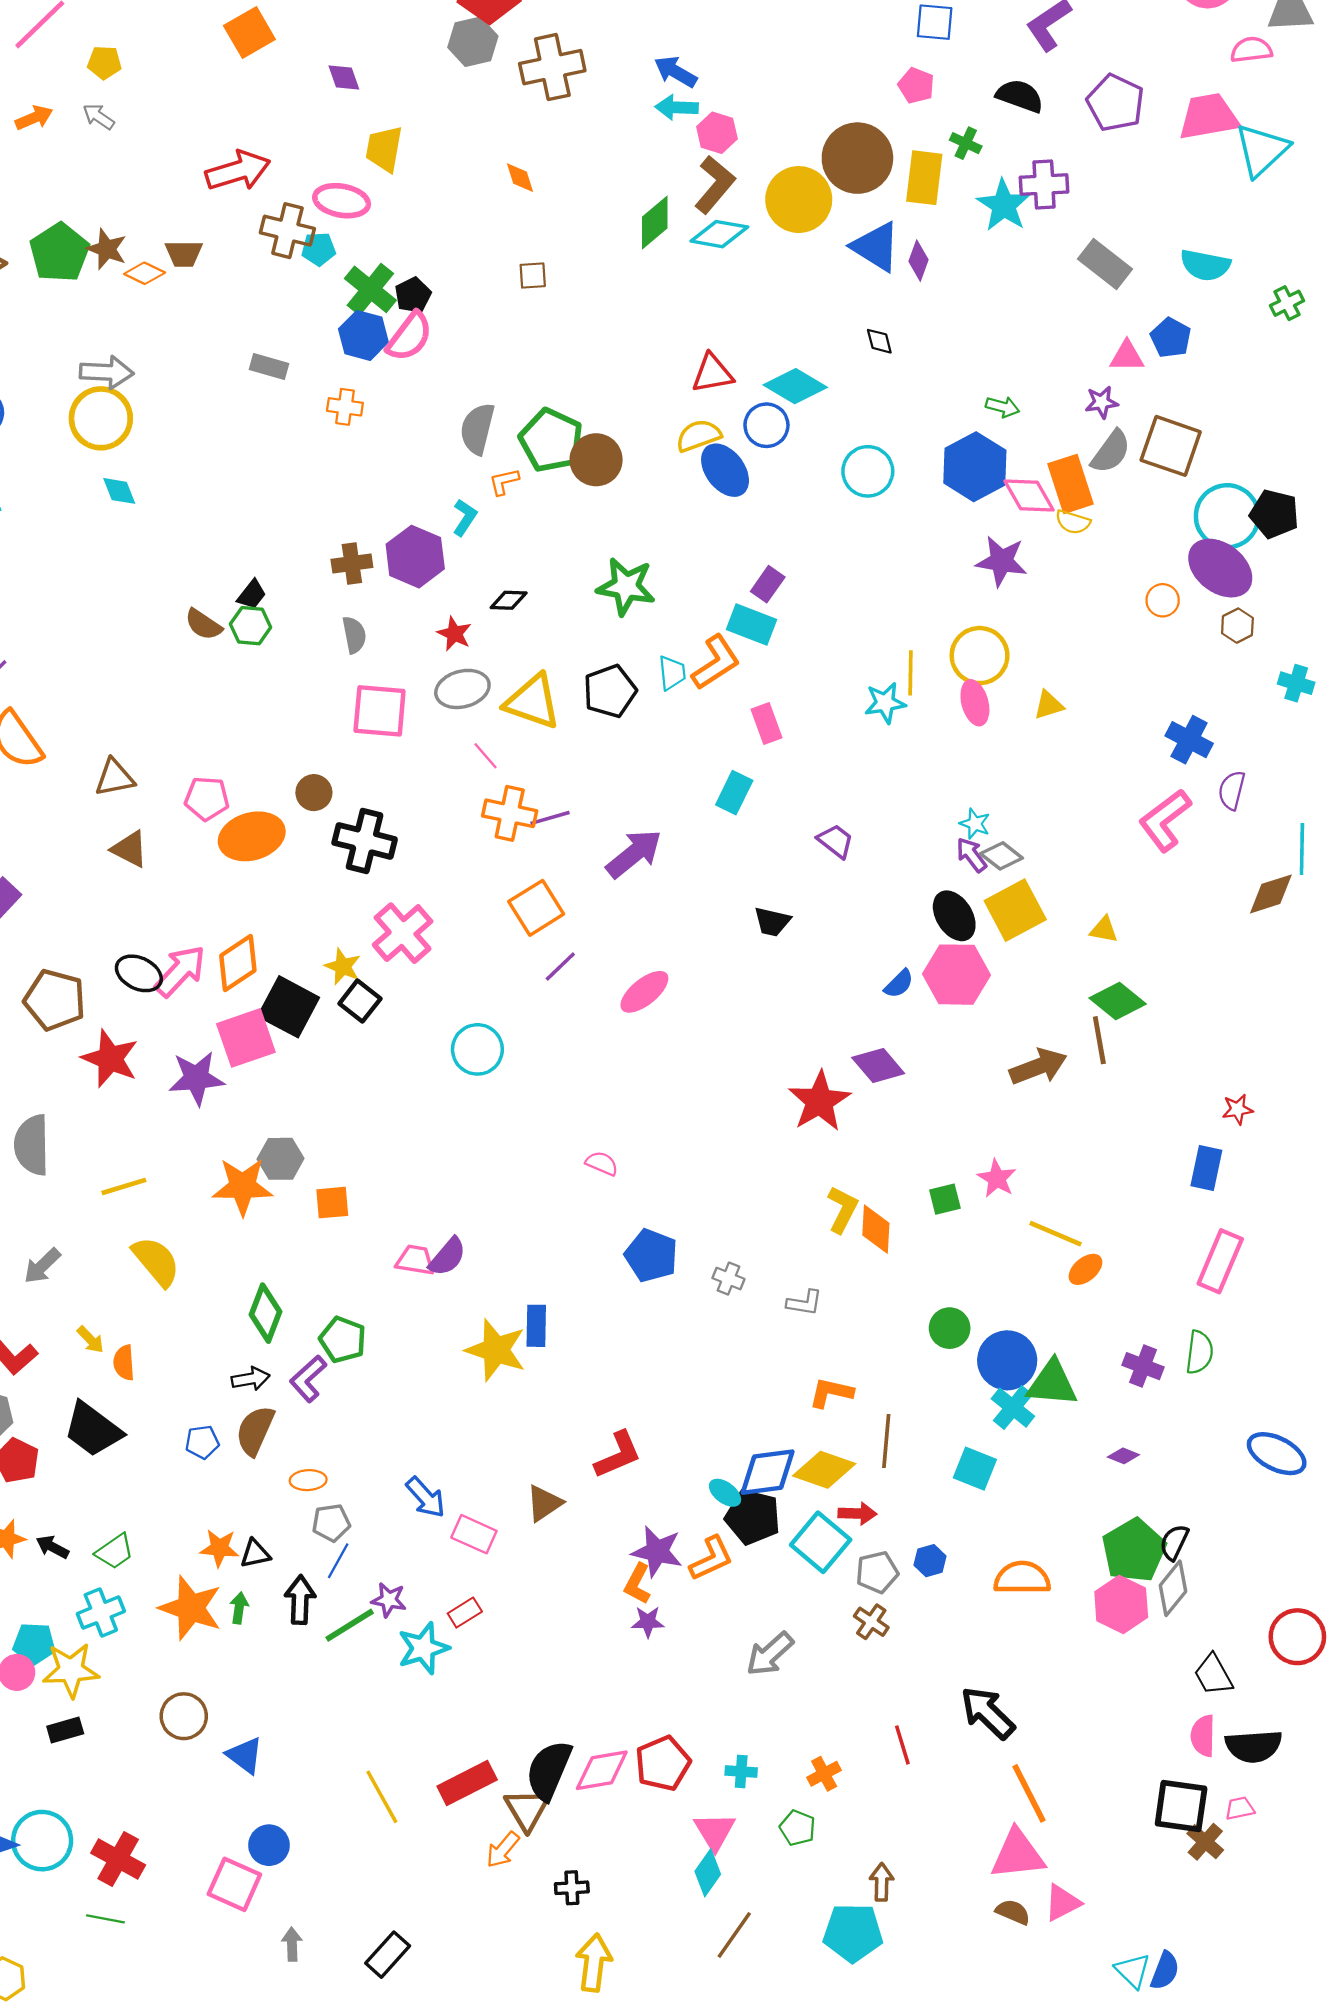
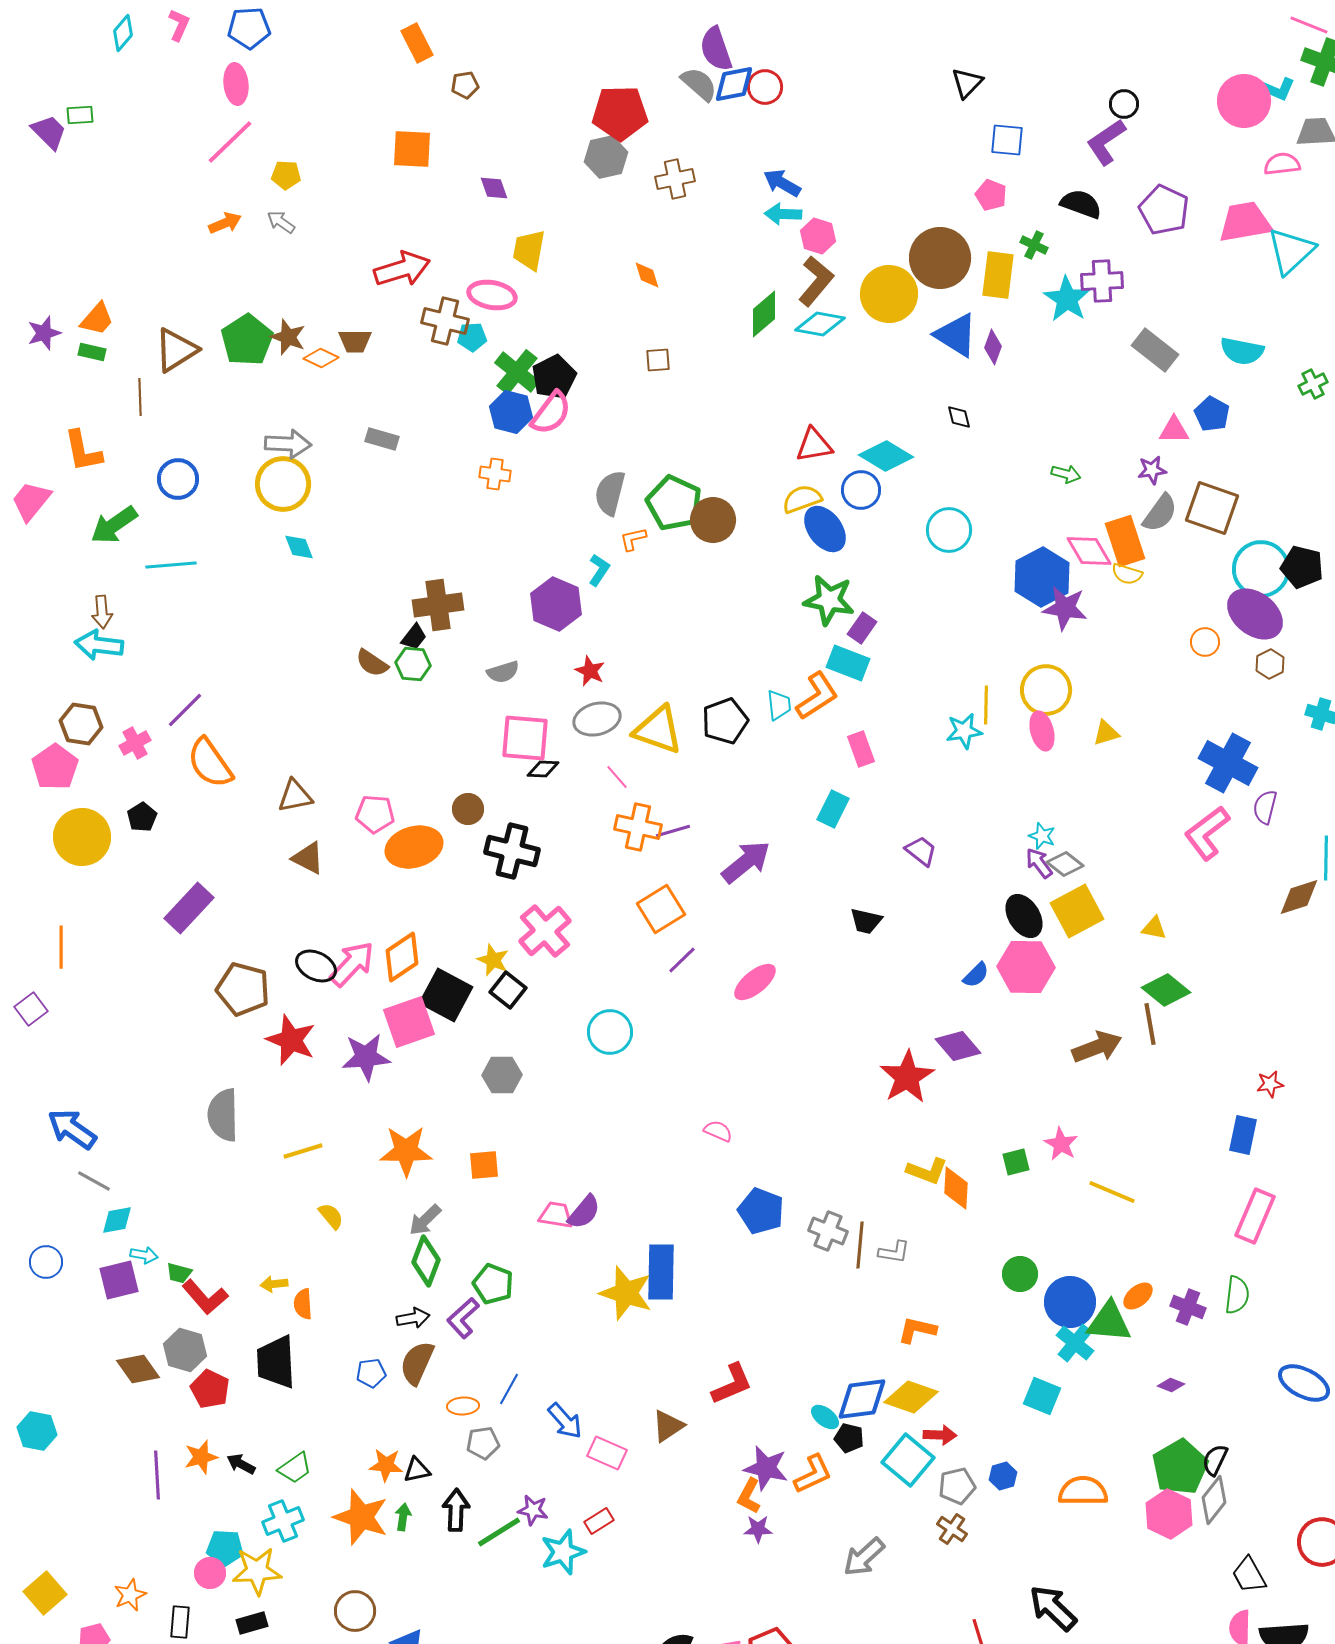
orange square: (249, 33) -> (412, 149), turned 33
brown cross: (552, 67) -> (675, 179), size x0.7
black pentagon: (413, 295) -> (554, 377), size x1.4
gray rectangle: (269, 367) -> (382, 439), moved
blue hexagon: (975, 467) -> (1042, 577), moved
brown cross: (352, 563) -> (438, 605), moved, size x1.4
green star: (626, 586) -> (829, 600), moved
black diamond: (509, 600) -> (543, 769), moved
gray semicircle: (354, 635) -> (503, 672), turned 84
blue cross: (1189, 740) -> (1228, 763), size x1.4
gray hexagon: (281, 1159) -> (502, 1075), moved
yellow L-shape: (842, 1209) -> (927, 1171), turned 84
yellow semicircle: (156, 1261) -> (331, 1216), size x0.6
gray arrow: (42, 1266) -> (425, 1220), moved
orange ellipse: (1085, 1269) -> (1138, 1296), moved
gray cross: (728, 1279) -> (828, 1231), size x1.4
blue rectangle: (536, 1326) -> (661, 1272), size x1.5
yellow arrow: (90, 1340) -> (274, 1284), turned 128
black trapezoid: (93, 1429) -> (276, 1362), turned 50
brown line: (886, 1441) -> (860, 1245), moved
black pentagon: (753, 1517) -> (849, 1438), size x0.6
blue line: (338, 1561) -> (509, 1389), moved

